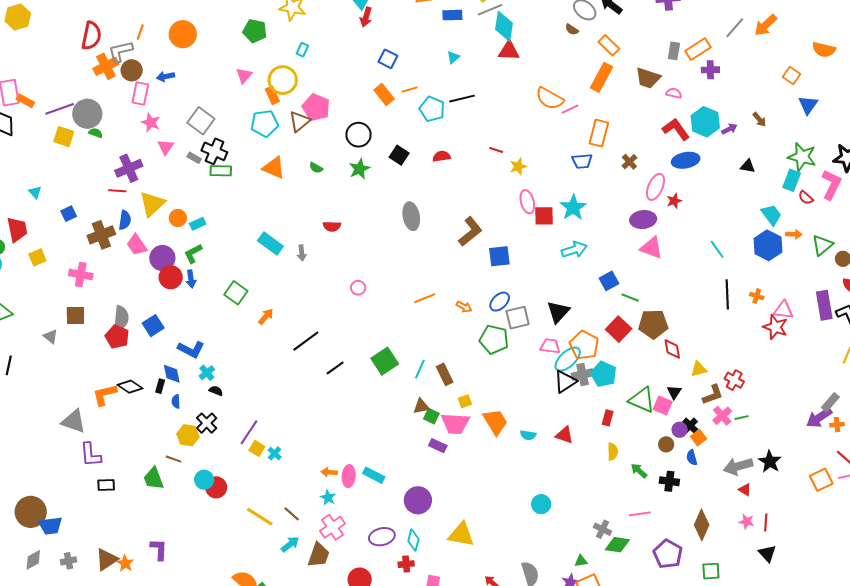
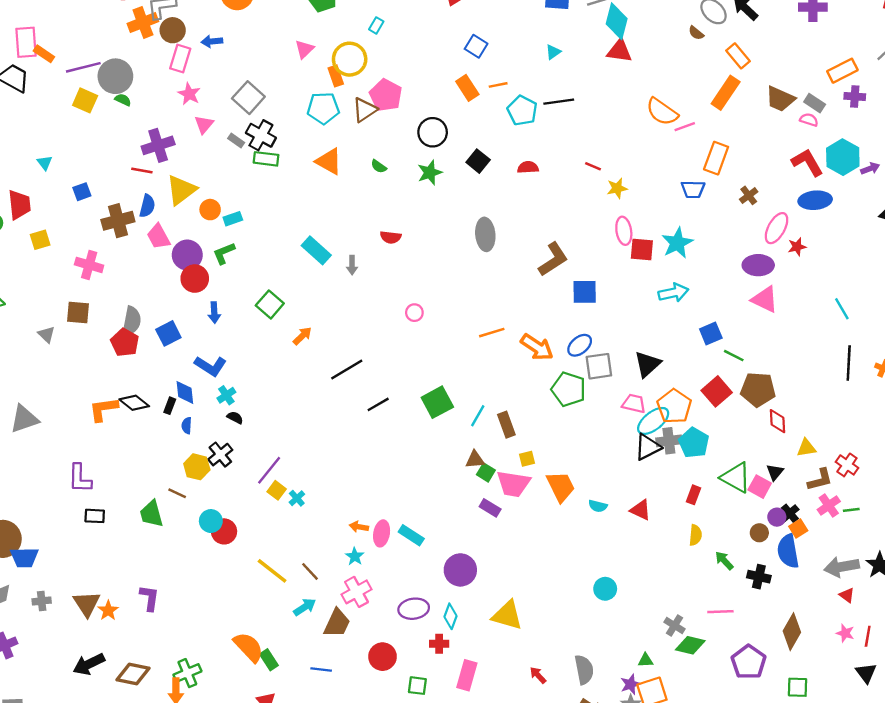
gray rectangle: (674, 51) -> (815, 103), moved, turned -72
blue arrow: (191, 279) -> (214, 313), moved
orange arrow: (464, 307) -> (537, 347), size x1.8
gray triangle: (74, 421) -> (24, 419), moved, turned -44
blue semicircle: (692, 458) -> (788, 551), size x1.8
brown triangle: (107, 559) -> (87, 604), turned -35

